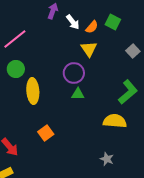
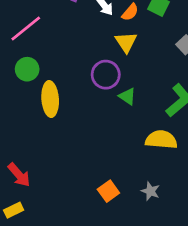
green triangle: (78, 94) -> (127, 96), moved, turned 32
orange square: (46, 133) -> (108, 191), moved

